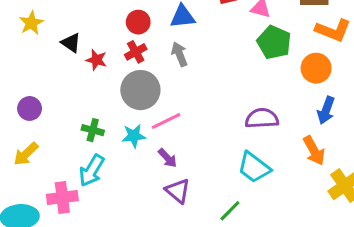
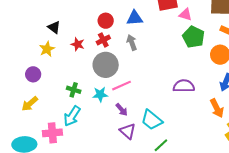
yellow star: (31, 23) -> (47, 49), moved
black triangle: (71, 43) -> (54, 27), moved
cyan trapezoid: (254, 167) -> (152, 120), moved

